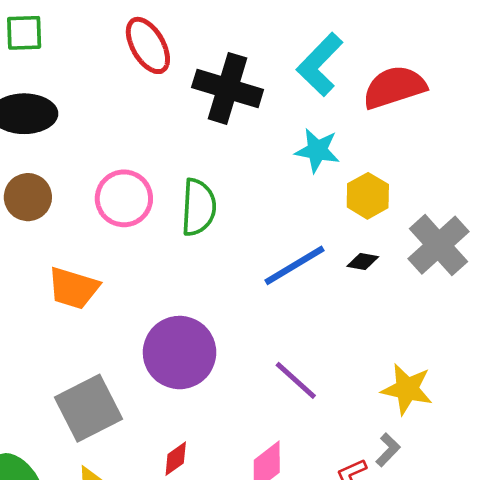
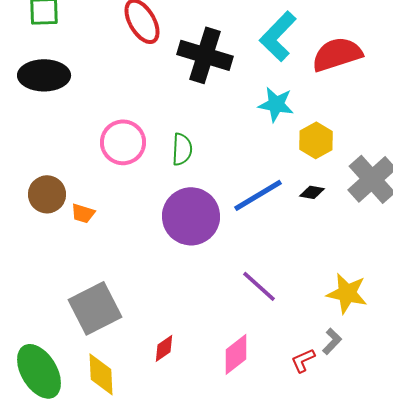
brown circle: (28, 197) -> (47, 194), moved
green semicircle: (198, 207) -> (182, 149), size x0.7
orange trapezoid: (73, 288) -> (83, 213), size x0.6
purple circle: (180, 353) -> (191, 216), moved

